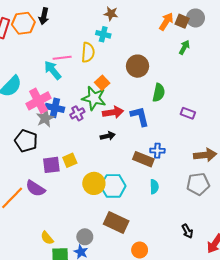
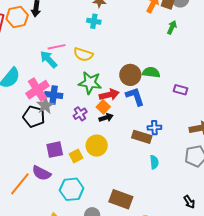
yellow semicircle: (88, 52) -> (83, 54), moved, turned 108
brown circle: (138, 66) -> (130, 75), moved
orange square: (102, 83) -> (103, 107), moved
green semicircle: (159, 93) -> (151, 72), turned -90
purple cross: (77, 113) -> (80, 114), moved
black pentagon: (26, 141) -> (34, 117), moved
yellow square: (70, 160) -> (76, 156), moved
yellow circle: (94, 183) -> (97, 146), moved
cyan hexagon: (113, 186) -> (72, 189), moved

